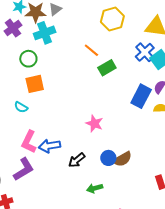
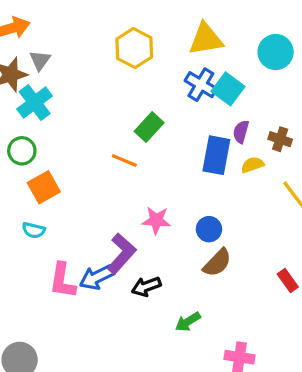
orange line: (91, 50) -> (124, 161), moved
blue circle: (108, 158) -> (209, 229), moved
black arrow: (77, 160) -> (146, 286), turned 36
purple L-shape: (24, 169) -> (121, 254), moved

